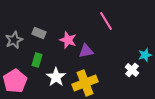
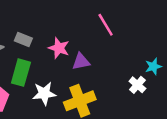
green rectangle: (37, 60) -> (21, 73), size x1.5
white star: (56, 77) -> (44, 93), turned 30

